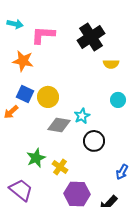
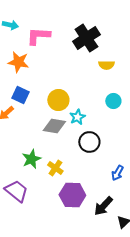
yellow circle: (48, 97) -> (58, 100), moved

